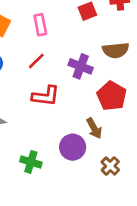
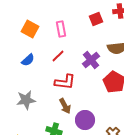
purple cross: (81, 66) -> (91, 60), turned 30
brown arrow: (94, 128) -> (65, 106), moved

